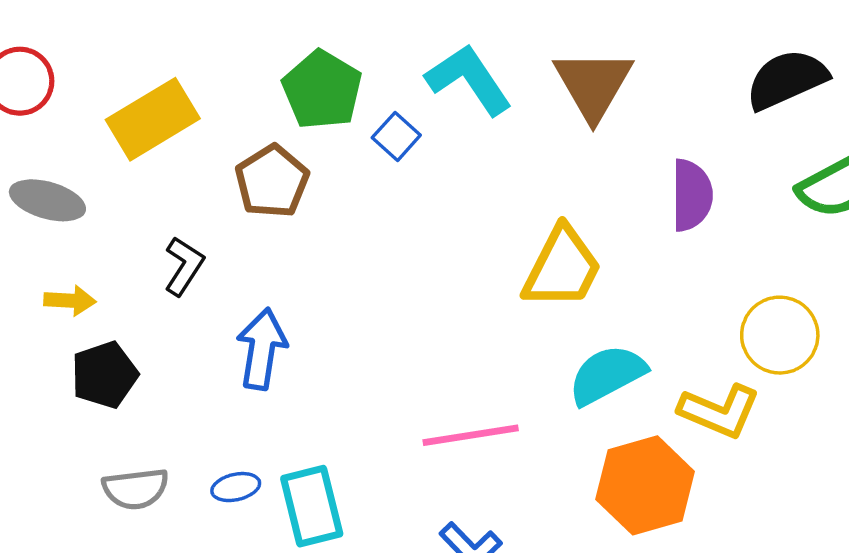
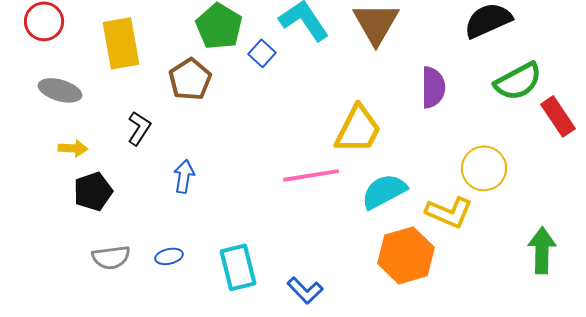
yellow rectangle: (153, 119) -> (121, 43), turned -69
blue arrow: (262, 349) -> (184, 176), size x0.7
pink line: (471, 435) -> (311, 175), moved
cyan rectangle: (312, 506) -> (238, 267), moved

